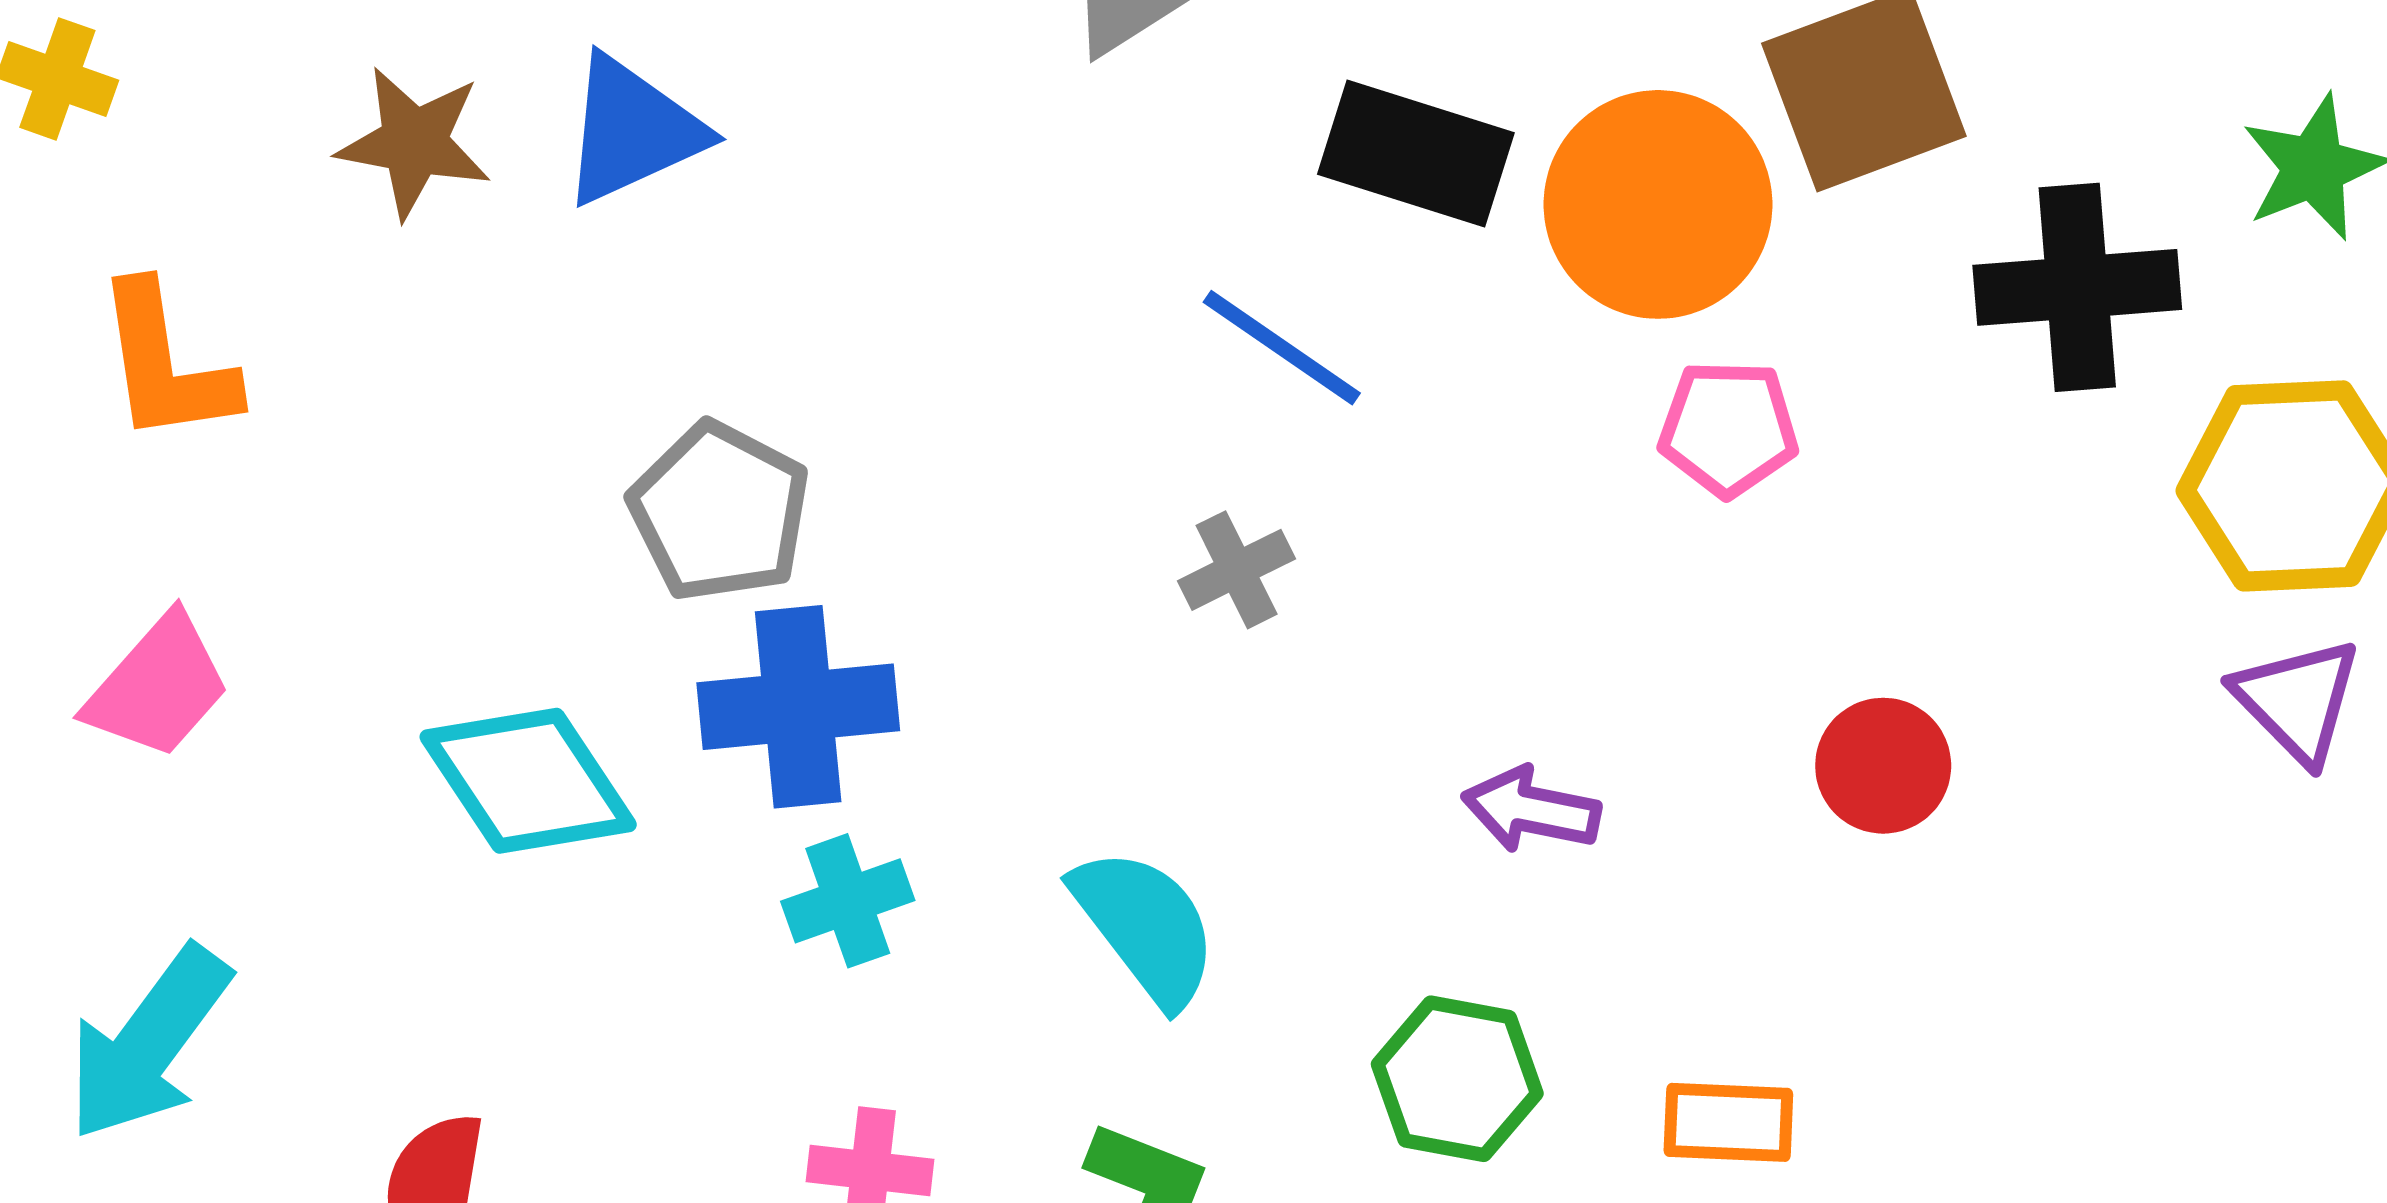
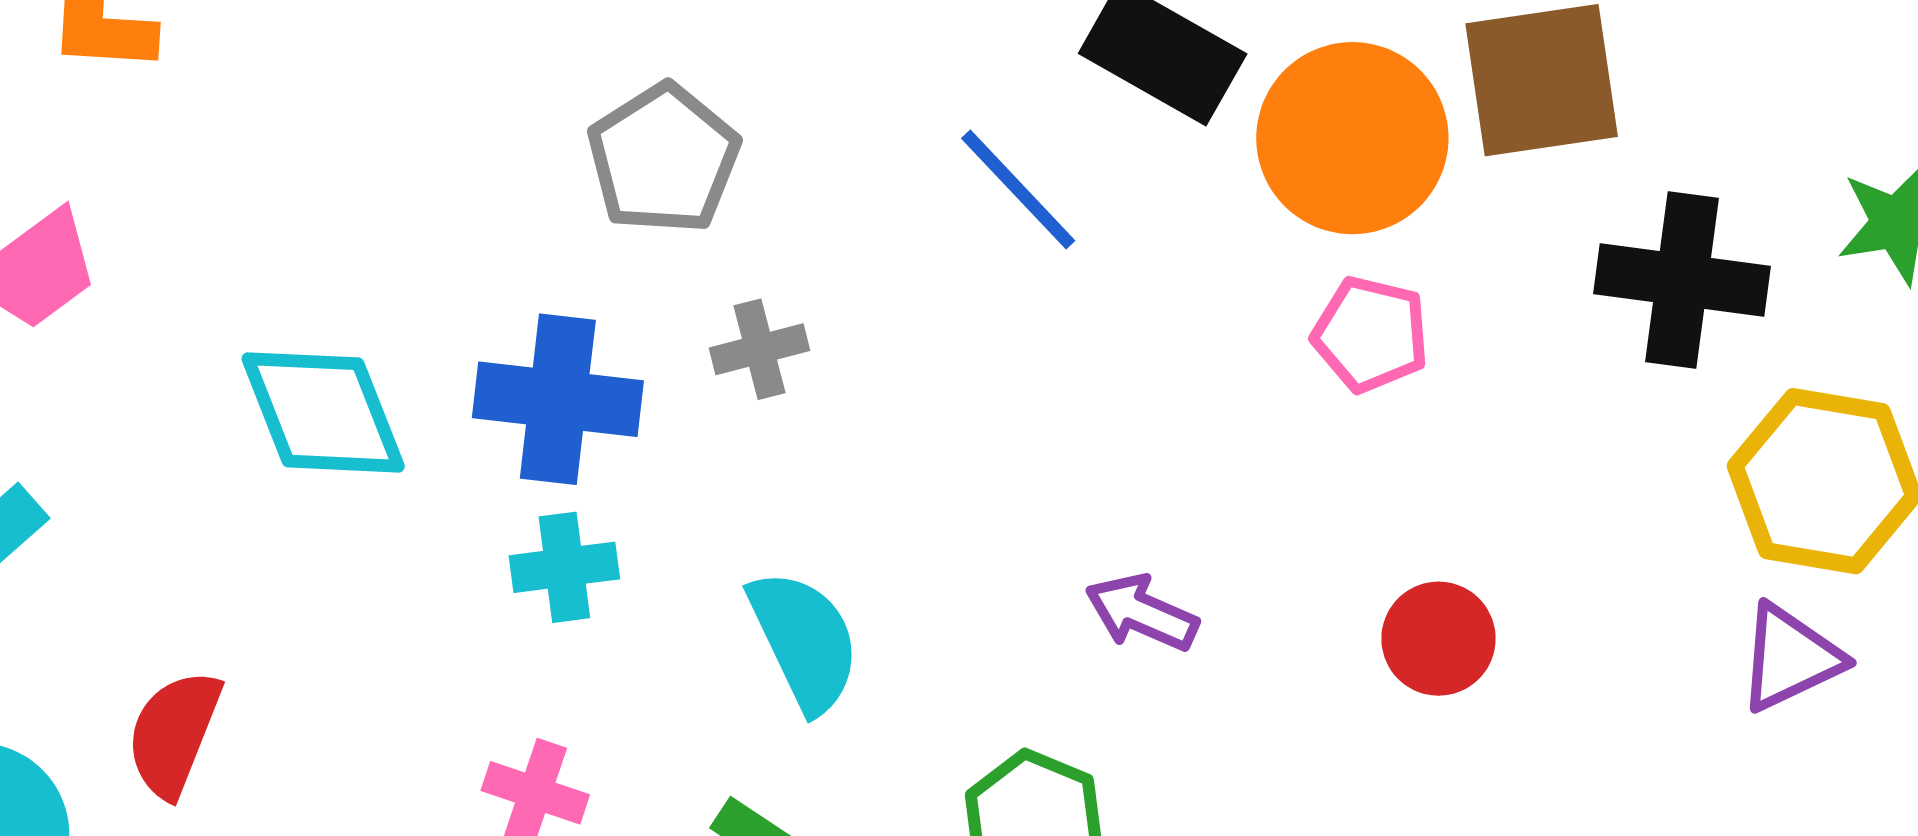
gray pentagon: (720, 512) -> (663, 159), moved
gray cross: (1237, 570) -> (760, 349), moved
purple triangle: (2297, 700) -> (1790, 658), turned 37

